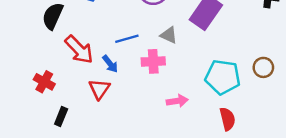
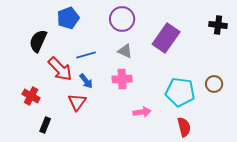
gray triangle: (169, 35) -> (125, 51), moved
blue line: (127, 39) -> (86, 55), moved

